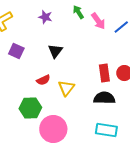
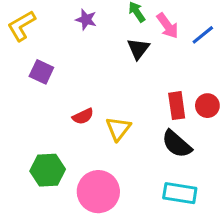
black triangle: (55, 51) -> (138, 49), moved
black semicircle: (104, 98) -> (177, 144), turned -140
green hexagon: (30, 108) -> (48, 170), moved

